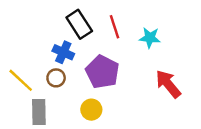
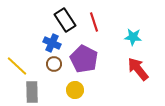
cyan star: (150, 38) -> (133, 37), moved
brown circle: (56, 78) -> (54, 64), moved

